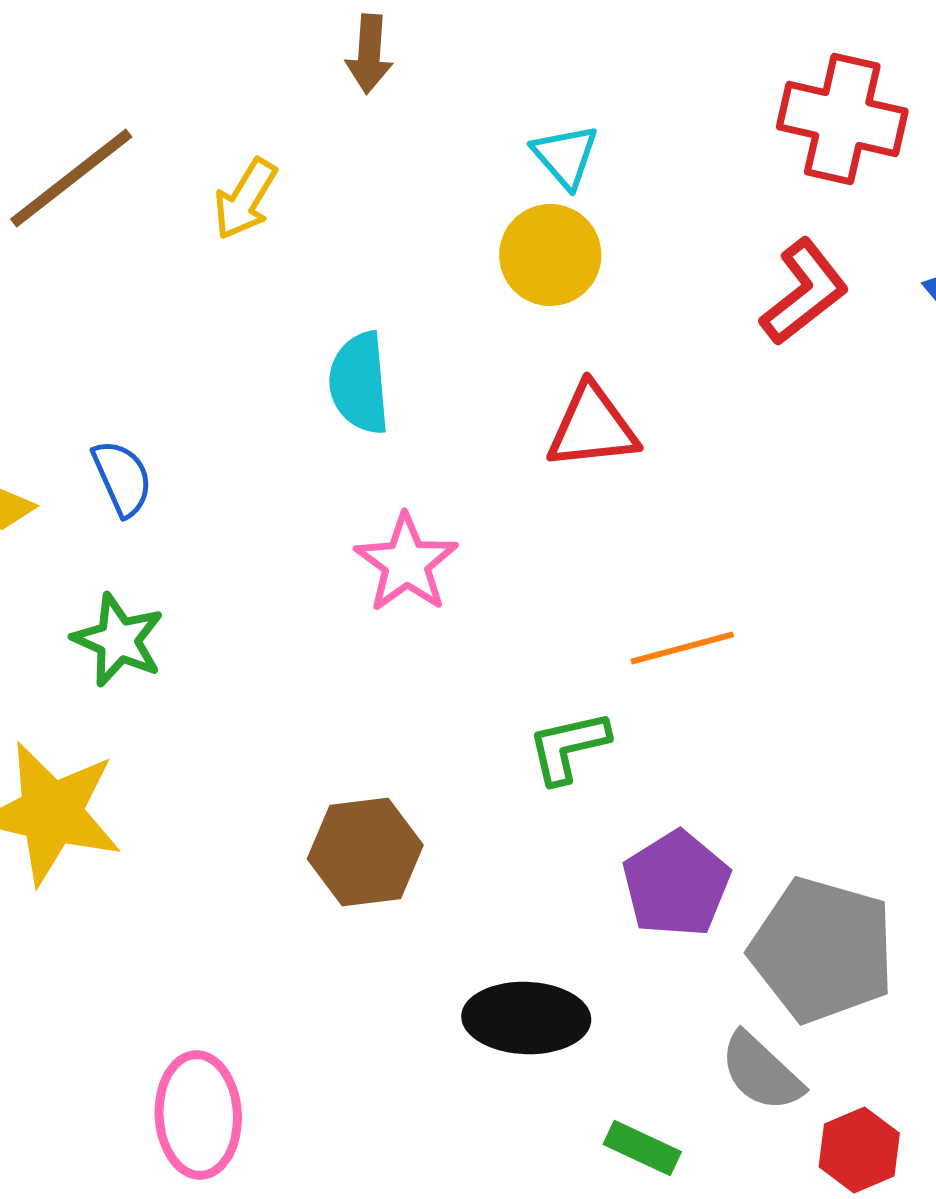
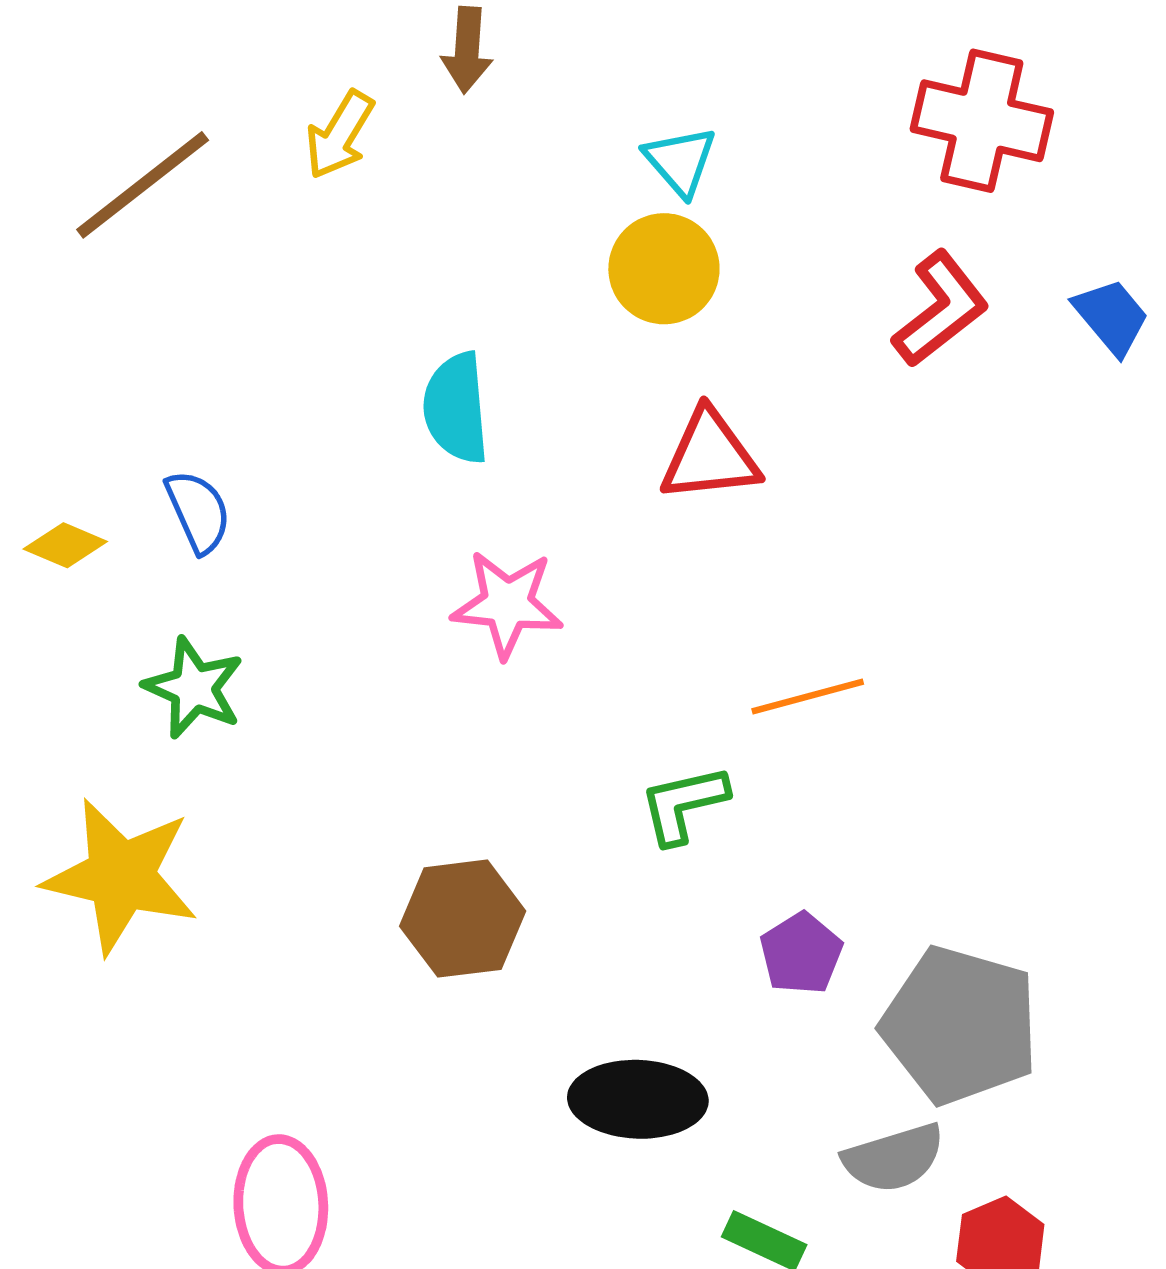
yellow arrow: (245, 199) -> (340, 135), moved
pink star: (406, 563) -> (507, 604), turned -30
purple pentagon: (676, 884) -> (801, 953), size x0.7
gray semicircle: (761, 1072) -> (894, 1158), turned -60

